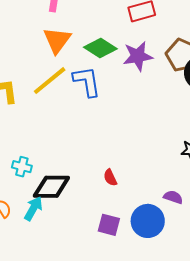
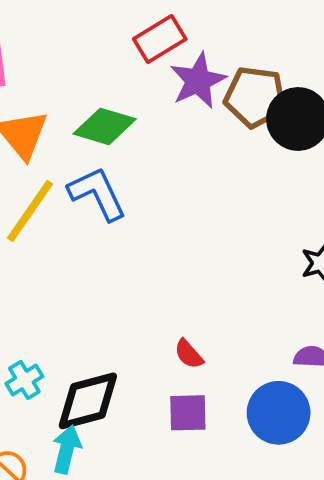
purple star: (138, 56) -> (198, 81), moved
cyan cross: (22, 167) -> (24, 380), turned -30
purple square: (109, 225) -> (188, 413), moved

